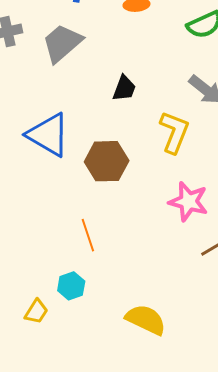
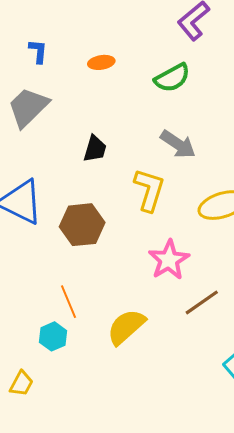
pink star: (188, 202) -> (169, 260), turned 30
cyan hexagon: (71, 286) -> (53, 336), moved
yellow semicircle: (146, 320) -> (126, 327), moved, turned -63

